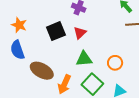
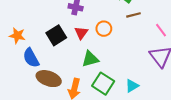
blue semicircle: (17, 50) -> (31, 58), moved
orange circle: (115, 63) -> (104, 29), moved

